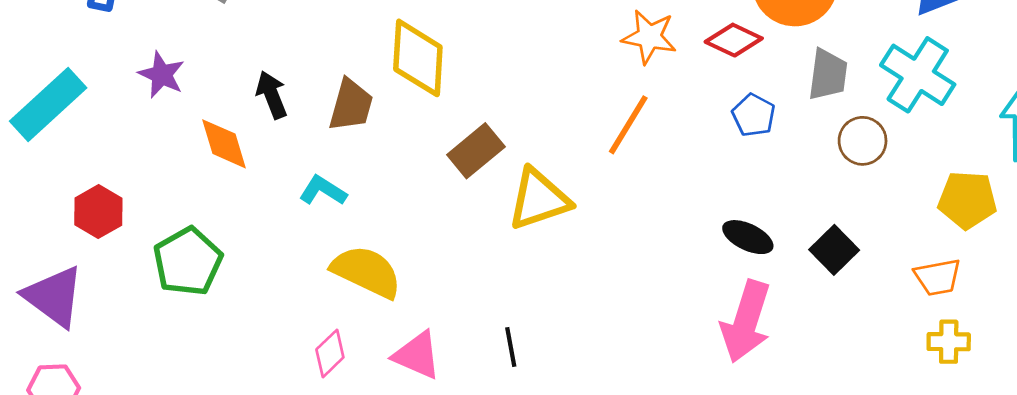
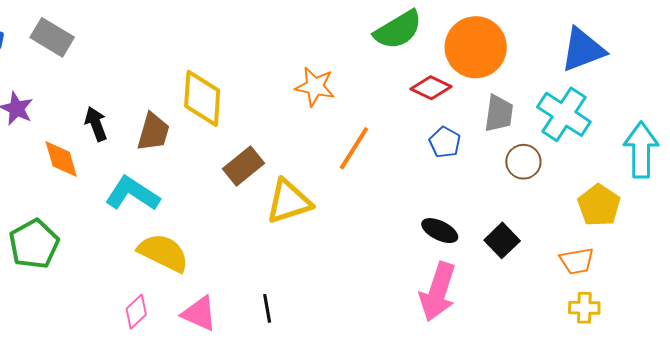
orange star: (649, 37) -> (315, 87), moved
cyan L-shape: (323, 191) -> (132, 194), size x1.6
yellow pentagon: (967, 200) -> (599, 205), turned 30

